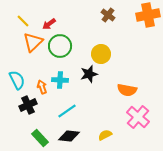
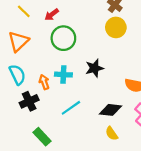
orange triangle: (33, 42) -> (18, 41), moved
yellow circle: (101, 54) -> (116, 27), moved
yellow semicircle: (105, 135) -> (112, 133), turned -96
black diamond: (69, 136) -> (111, 110), moved

